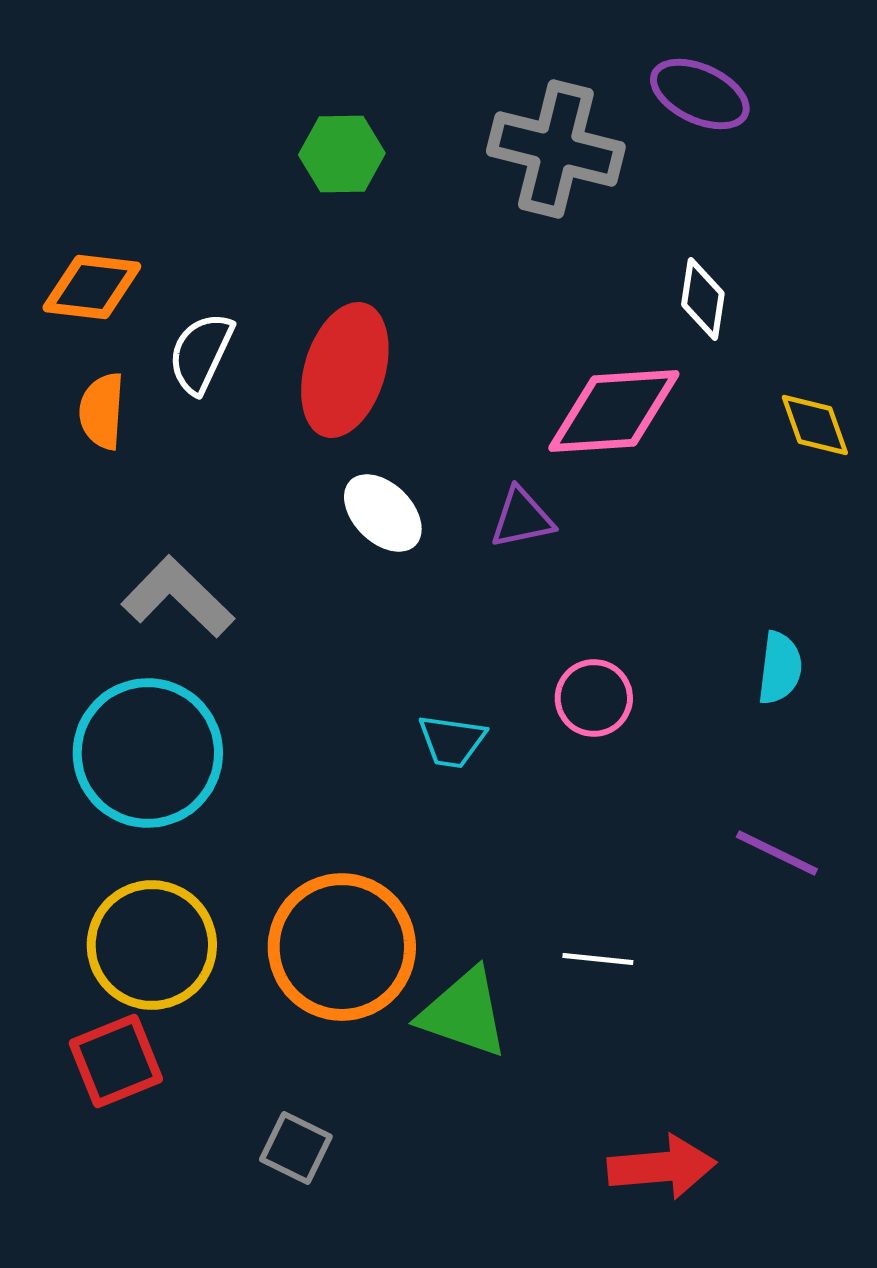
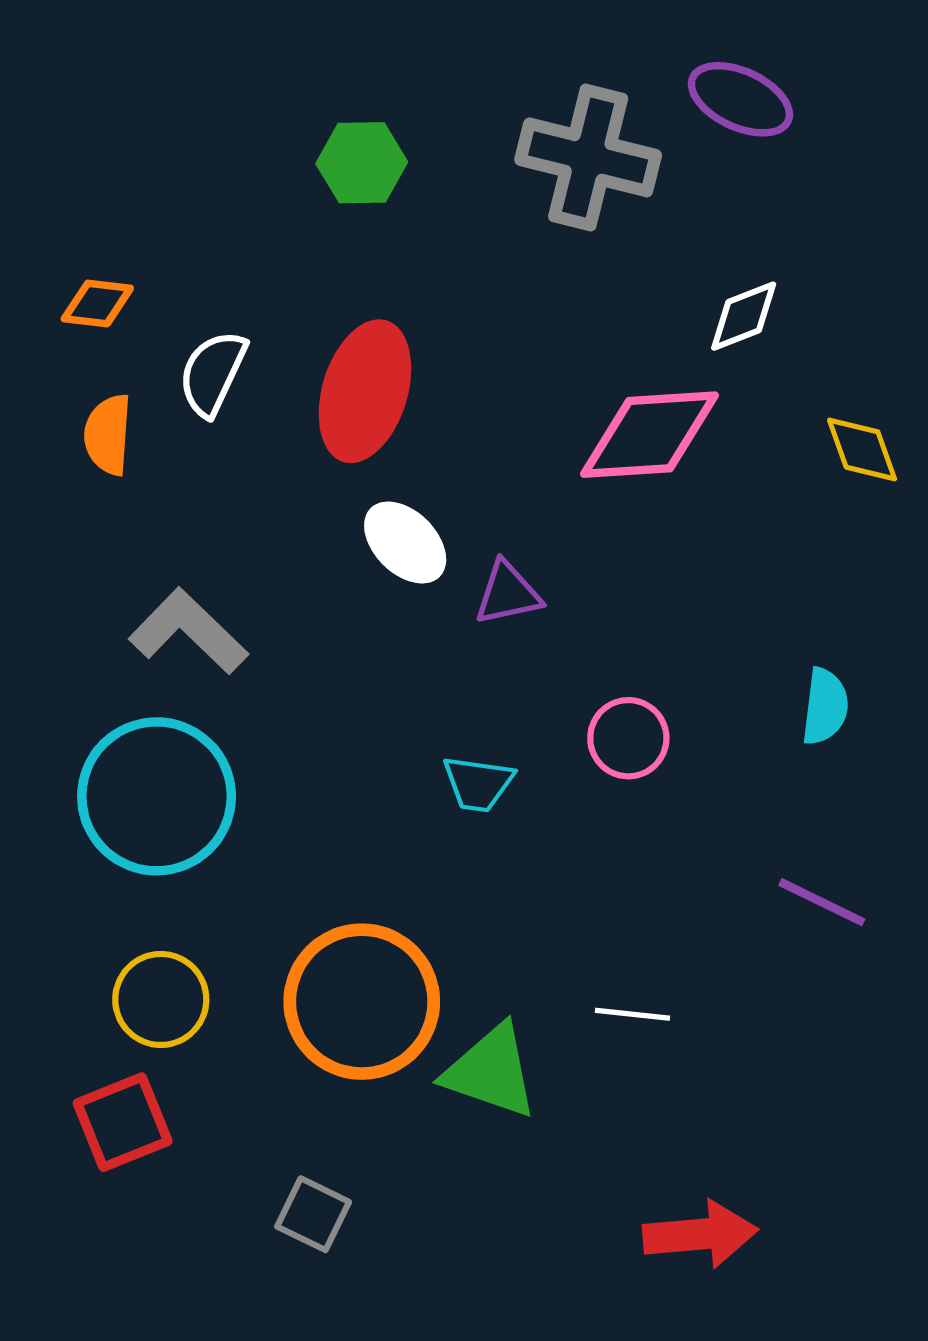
orange diamond: (92, 287) -> (97, 303), size x0.7
white diamond: (703, 299) -> (744, 316), turned 60
purple triangle: (522, 518) -> (508, 593), moved
yellow circle: (152, 945) -> (161, 999), size x0.7

